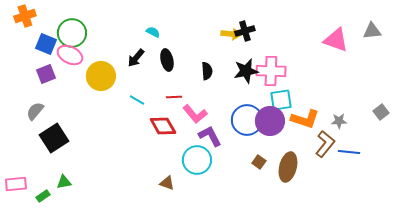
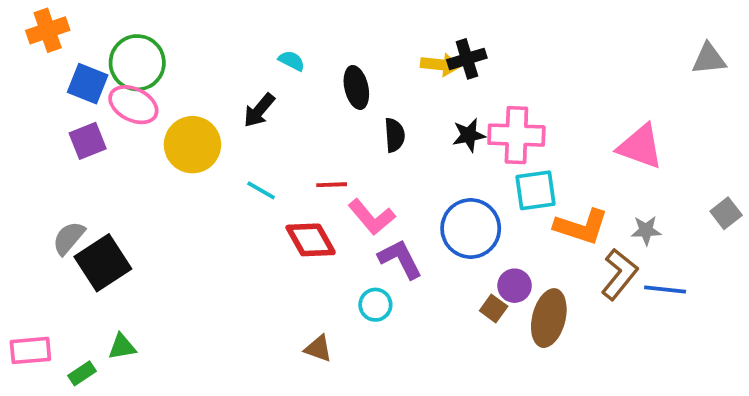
pink triangle: (336, 40) -> (640, 147), moved
black ellipse: (167, 60) -> (356, 87), moved
black star: (246, 71) -> (469, 135), size x0.7
gray semicircle: (35, 111) -> (69, 238), moved
purple circle: (270, 121) -> (515, 286), moved, size x0.6
cyan circle: (197, 160) -> (375, 305), size x0.6

